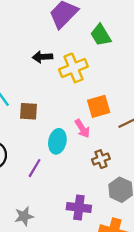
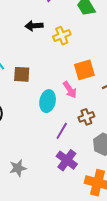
yellow cross: (73, 68) -> (62, 36), size x0.7
purple line: (35, 168) -> (62, 131), moved
purple cross: (79, 208) -> (67, 160), turned 30

